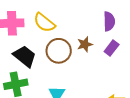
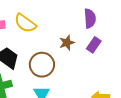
brown circle: (59, 51) -> (42, 65), moved

